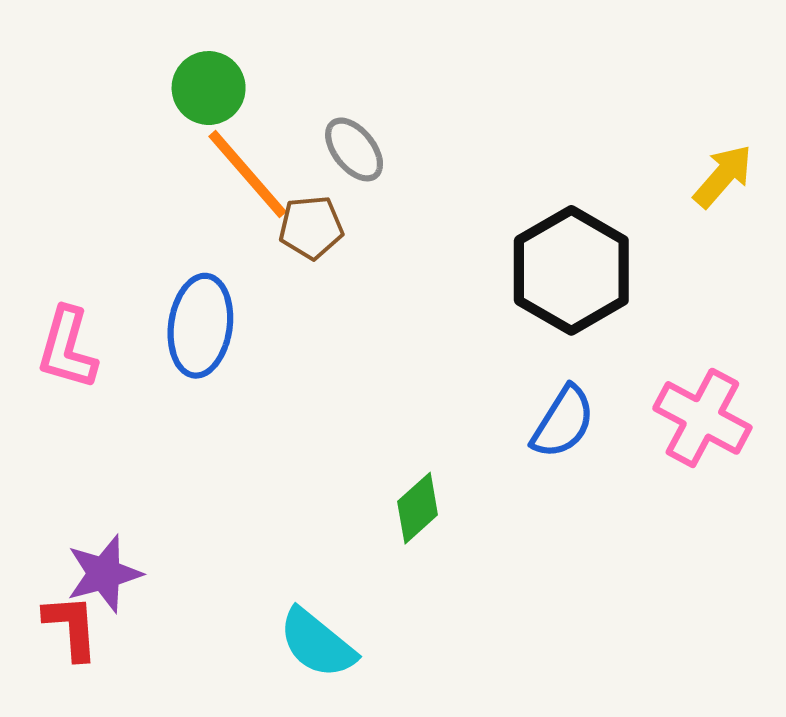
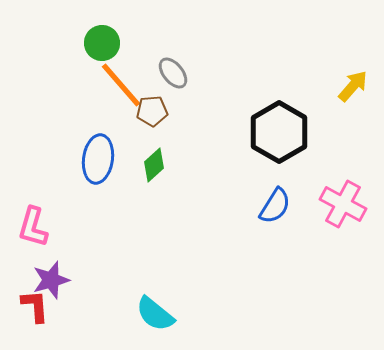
pink L-shape: (67, 348) -> (33, 227), moved
green diamond: (418, 508) -> (154, 165), moved

